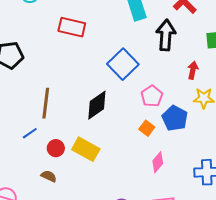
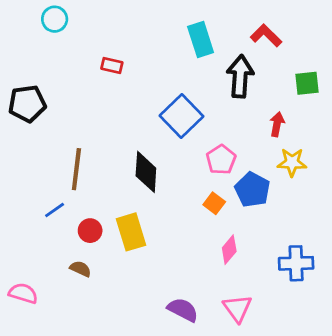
red rectangle: (72, 27) -> (112, 65), size x0.6
black diamond: (97, 105) -> (146, 172), turned -52
yellow rectangle: (86, 149) -> (131, 232), turned 44

